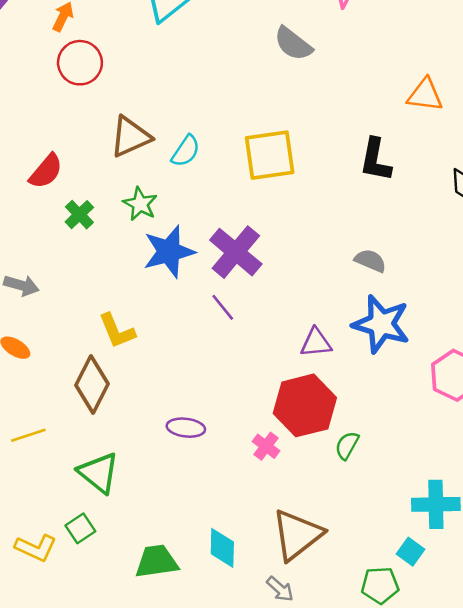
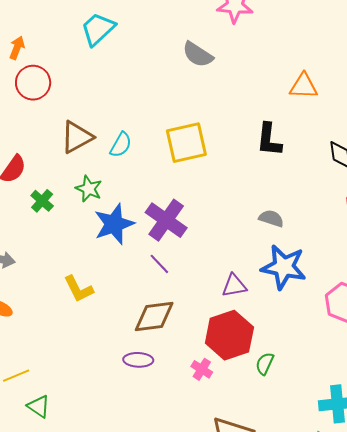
brown diamond: (92, 385) -> (154, 317), moved, turned 60
green triangle: (99, 473) -> (39, 406), moved, size x0.7

